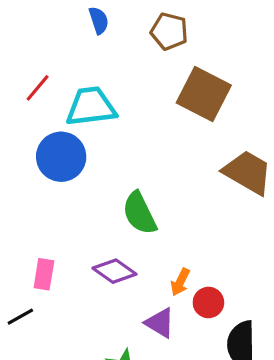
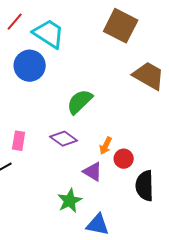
cyan trapezoid: (91, 107) -> (49, 34), turned 40
green semicircle: (139, 213) -> (80, 102), turned 72

